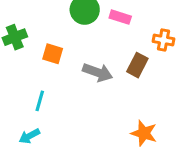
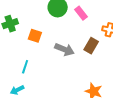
pink rectangle: (120, 17) -> (81, 13), turned 32

